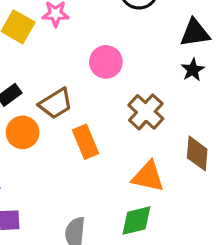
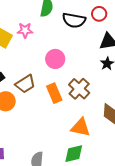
orange rectangle: (85, 142) -> (54, 93), moved

